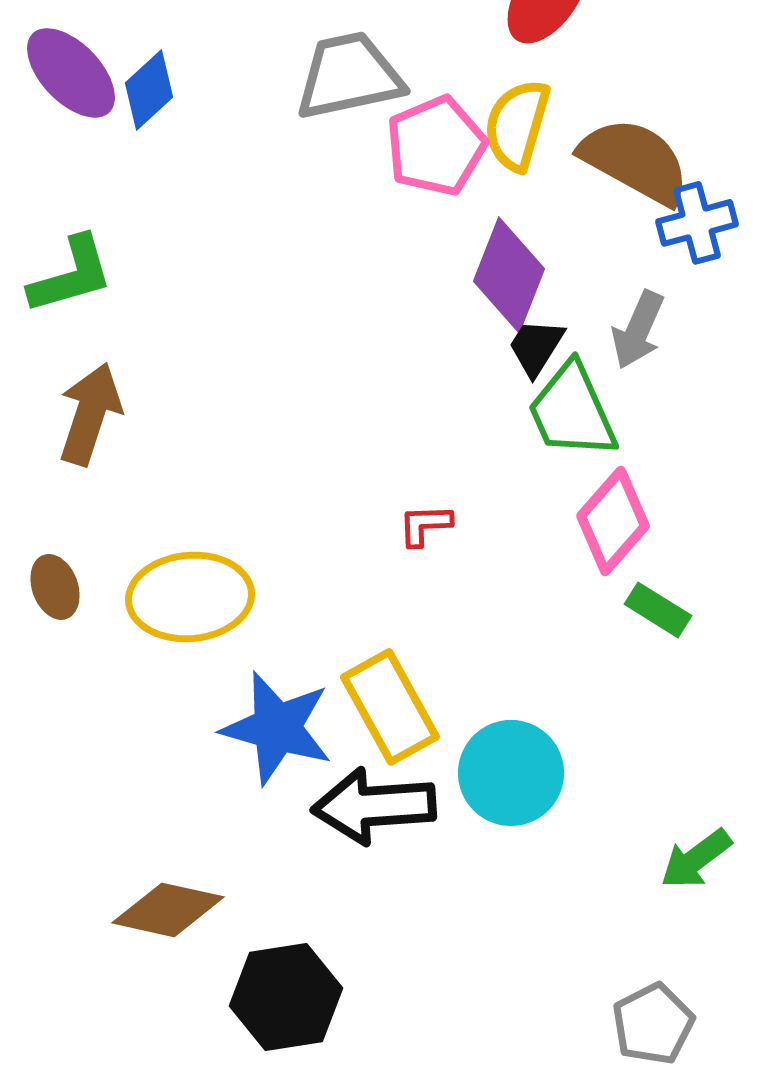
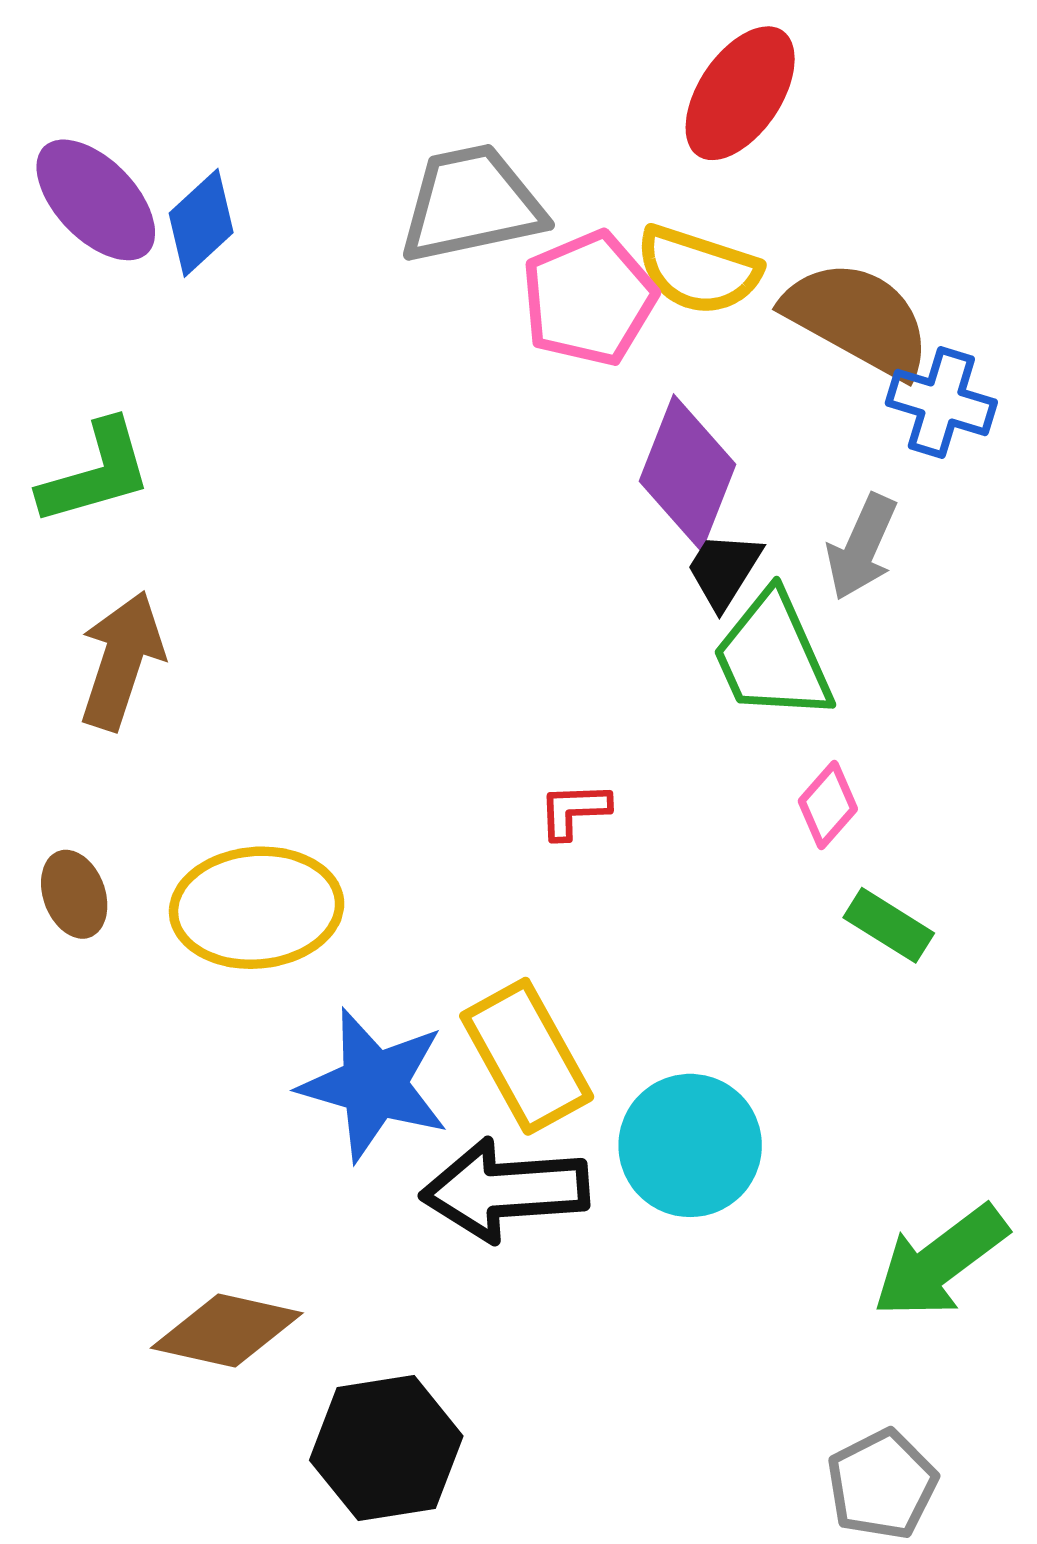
yellow semicircle: (517, 125) -> (698, 270), turned -88
blue cross: (697, 223) -> (941, 403), turned 32
pink diamond: (613, 521) -> (828, 805), size x0.6
green arrow: (696, 859) -> (940, 1262), size x1.4

